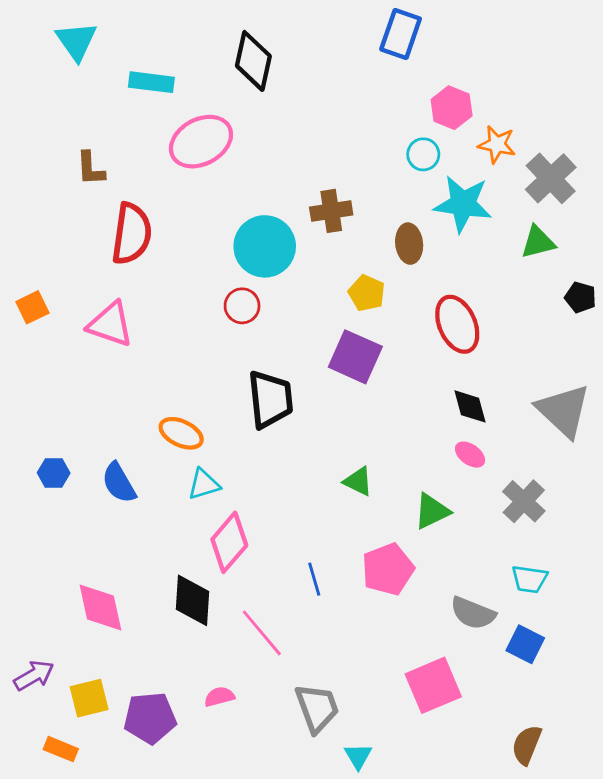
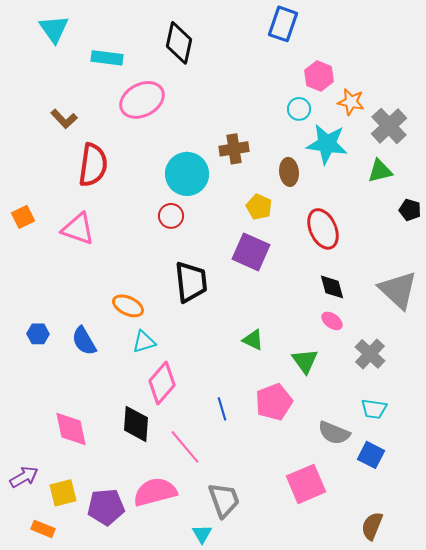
brown L-shape: (91, 169) -> (64, 119), turned -40
green triangle: (432, 511) -> (305, 361), turned -40
pink semicircle: (219, 697) -> (155, 492), size x2.0
cyan triangle: (358, 756) -> (202, 534), moved

